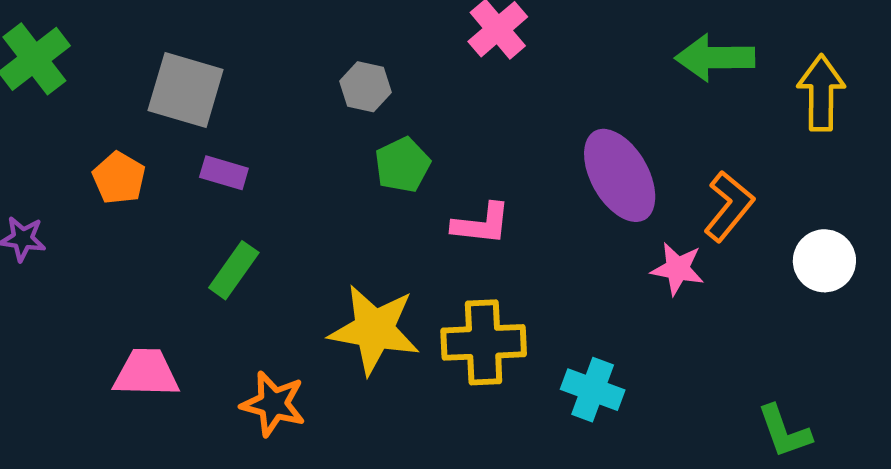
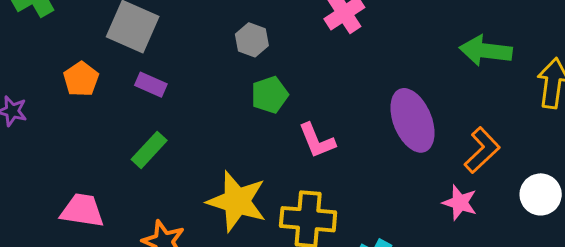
pink L-shape: (481, 224) -> (317, 141), turned 54
pink star: (677, 269) -> (460, 203), moved

